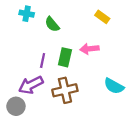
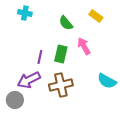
green semicircle: (52, 24) -> (66, 23), moved
pink arrow: (89, 49) -> (84, 46), turned 66

